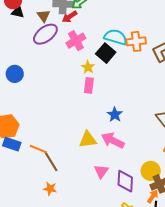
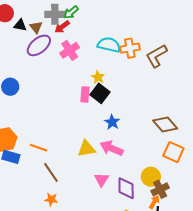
black triangle: (18, 12) -> (20, 25), moved
black square: (106, 53) -> (100, 93), moved
yellow star: (88, 67) -> (98, 77), moved
orange line: (38, 149) -> (38, 148), moved

